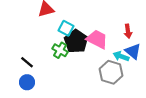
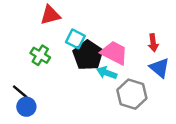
green cross: (60, 50) -> (40, 55), moved
cyan arrow: (121, 56) -> (107, 73), moved
black line: (27, 62) -> (20, 92), moved

